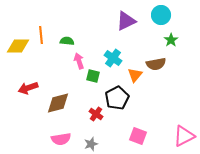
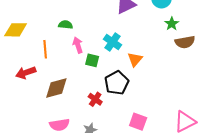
orange line: (41, 35) -> (45, 49), moved
brown semicircle: (156, 64) -> (185, 42), moved

